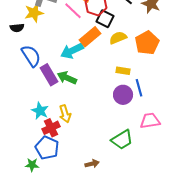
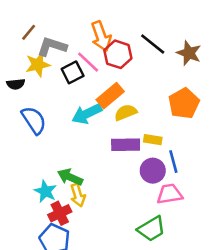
black square: (105, 19) -> (73, 72), moved, turned 36
yellow semicircle: (118, 38) -> (126, 112), moved
purple rectangle: (49, 75) -> (126, 145), moved, turned -60
green arrow: (67, 78) -> (70, 177), moved
pink trapezoid: (150, 121) -> (170, 194), moved

